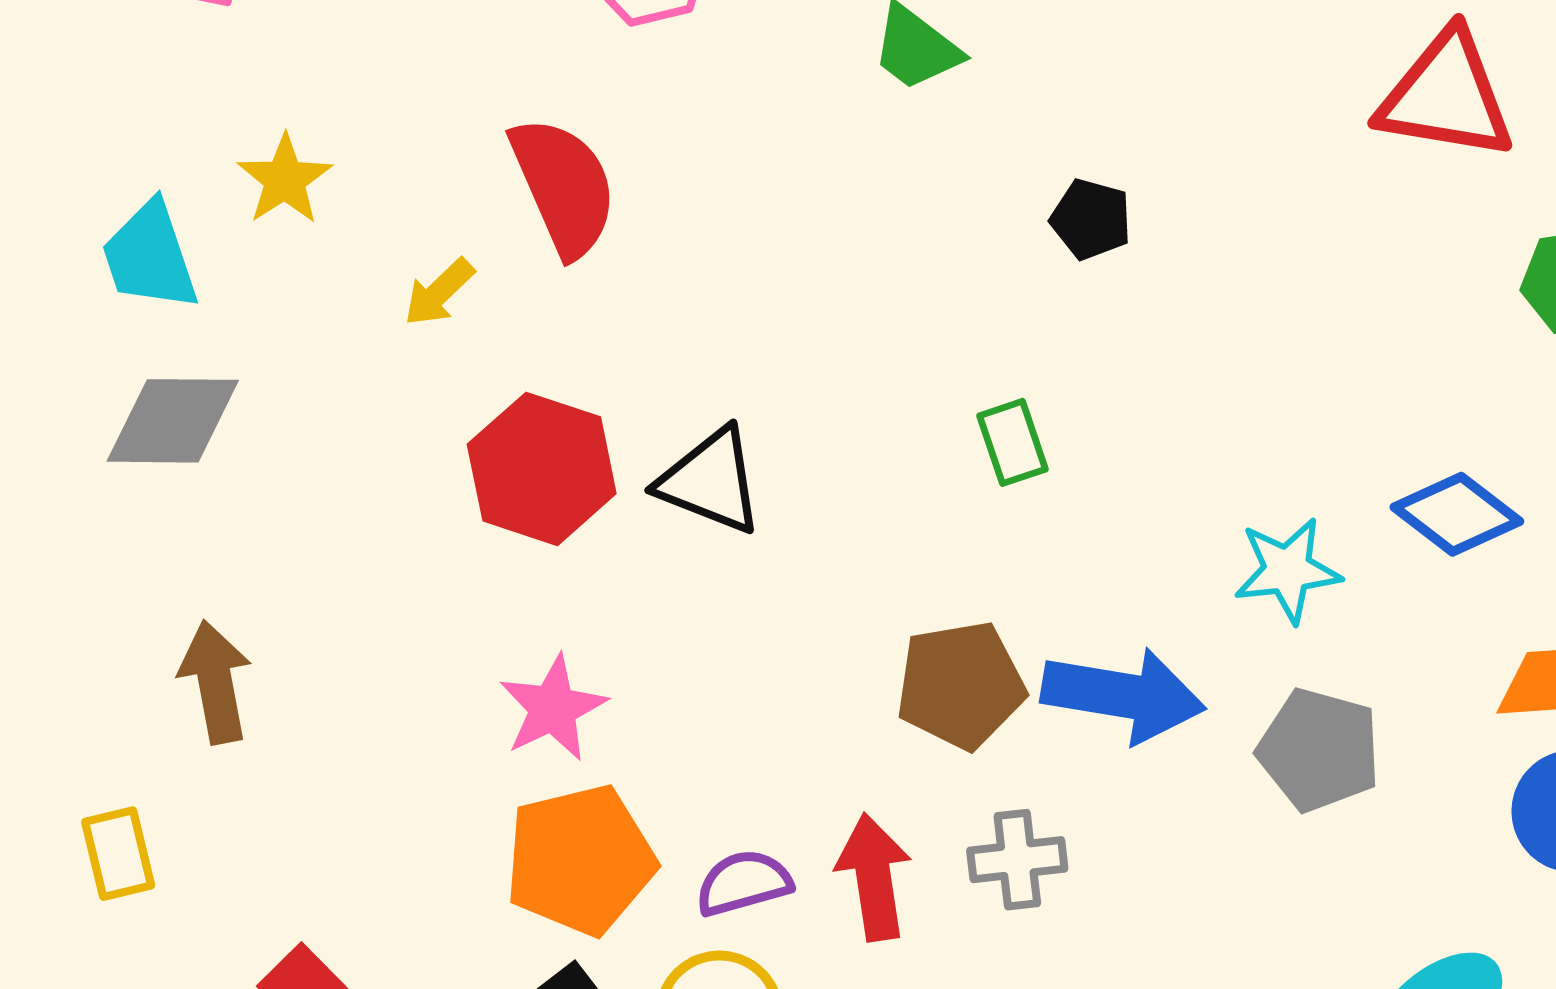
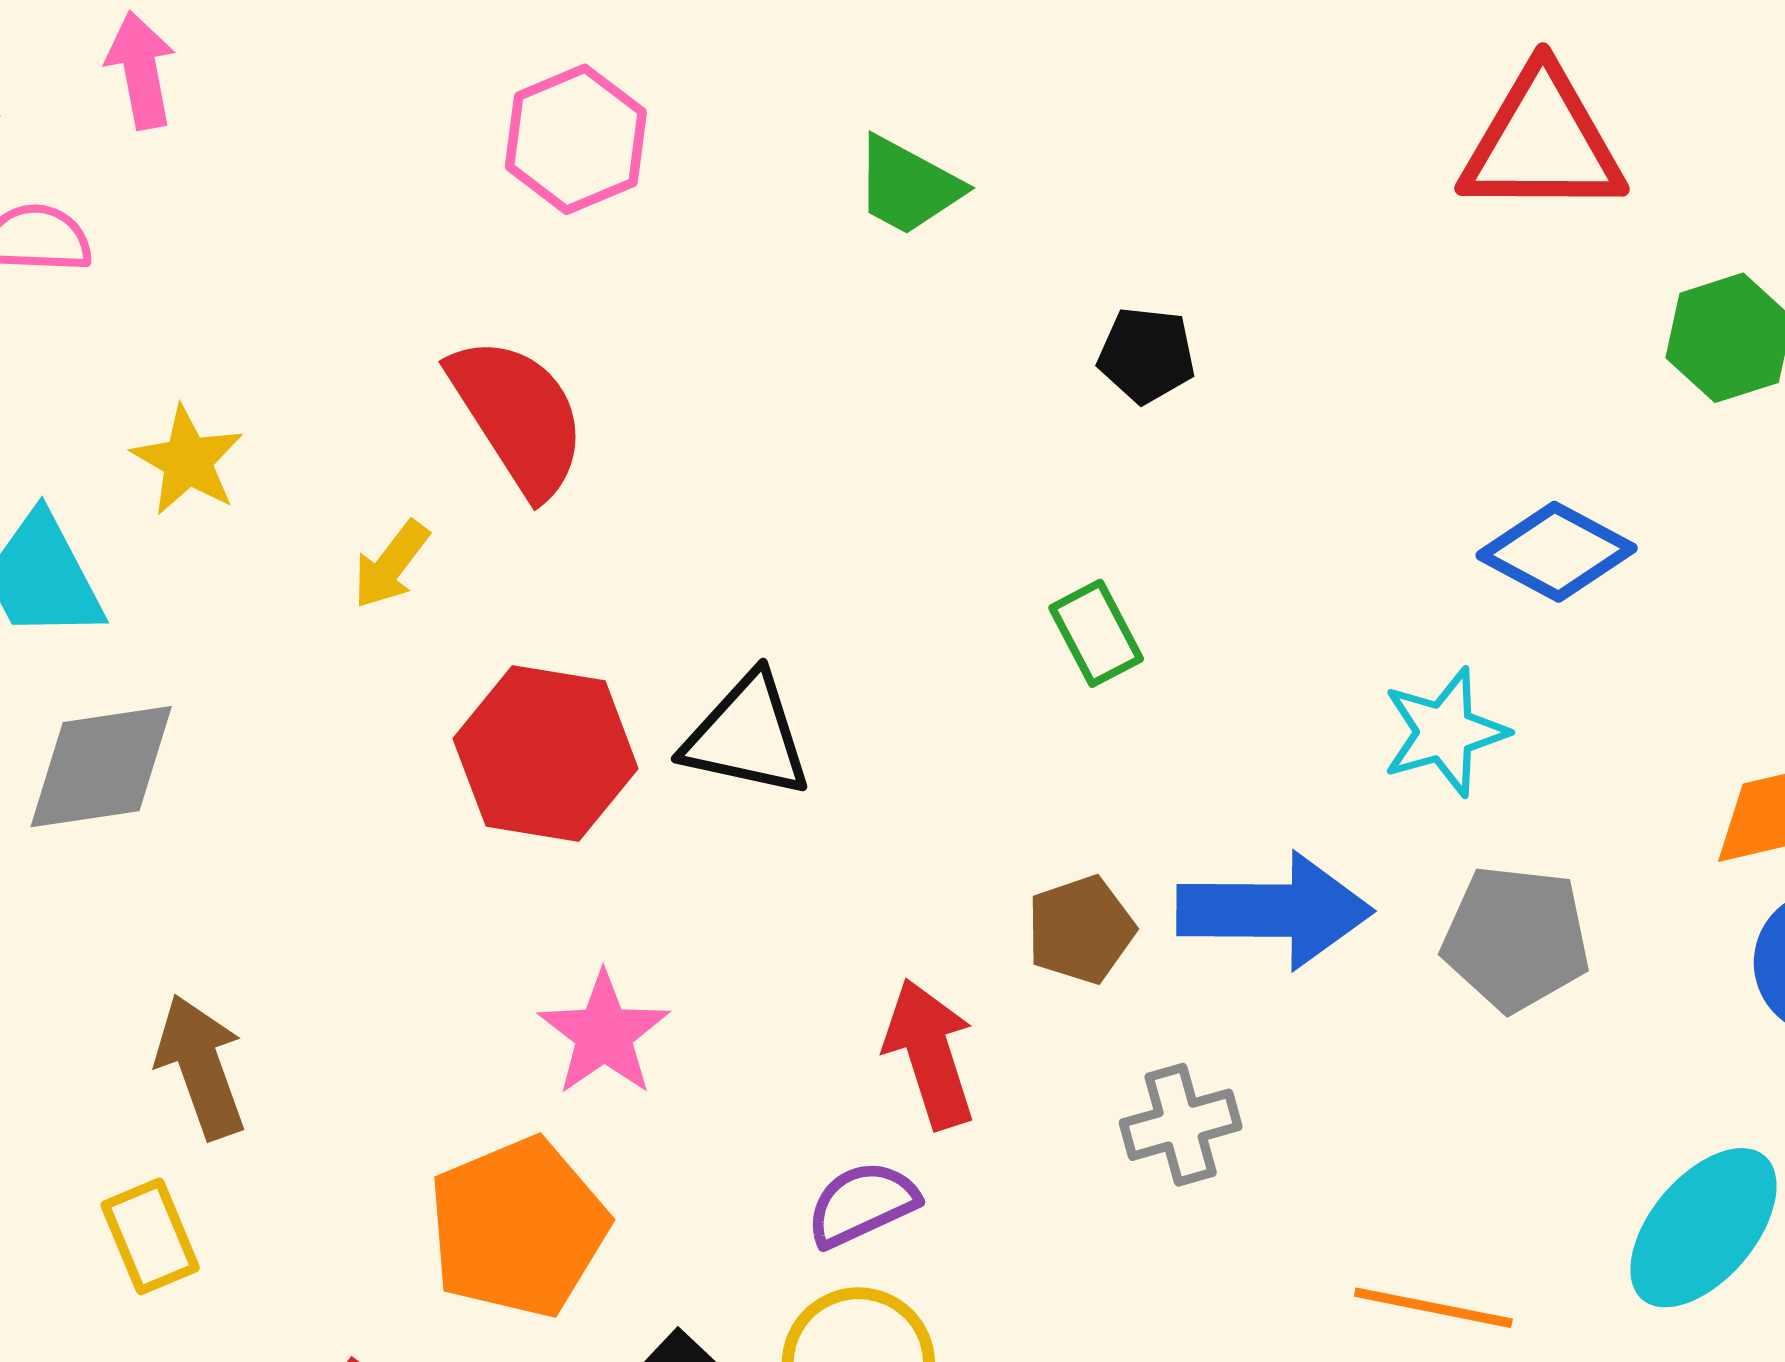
blue diamond: (1457, 514) -> (1557, 552), moved
brown pentagon: (961, 685) -> (1081, 930), size x0.7
yellow rectangle: (118, 854) -> (150, 1236), moved
orange pentagon: (580, 860) -> (518, 1228), moved
red arrow: (874, 877) -> (930, 1054), moved

